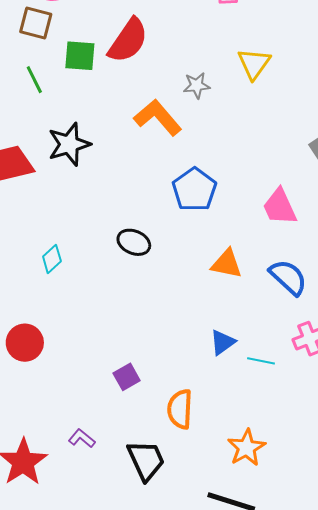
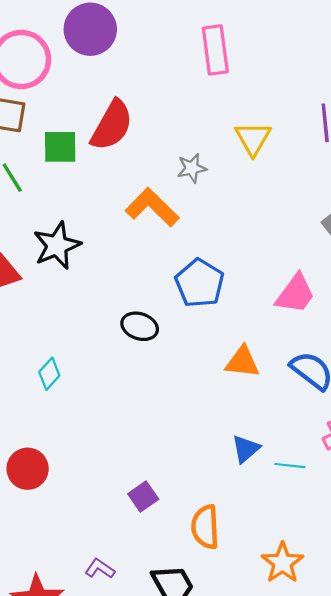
pink trapezoid: (280, 207) -> (295, 294), turned -114
black ellipse: (134, 242) -> (140, 326), moved

